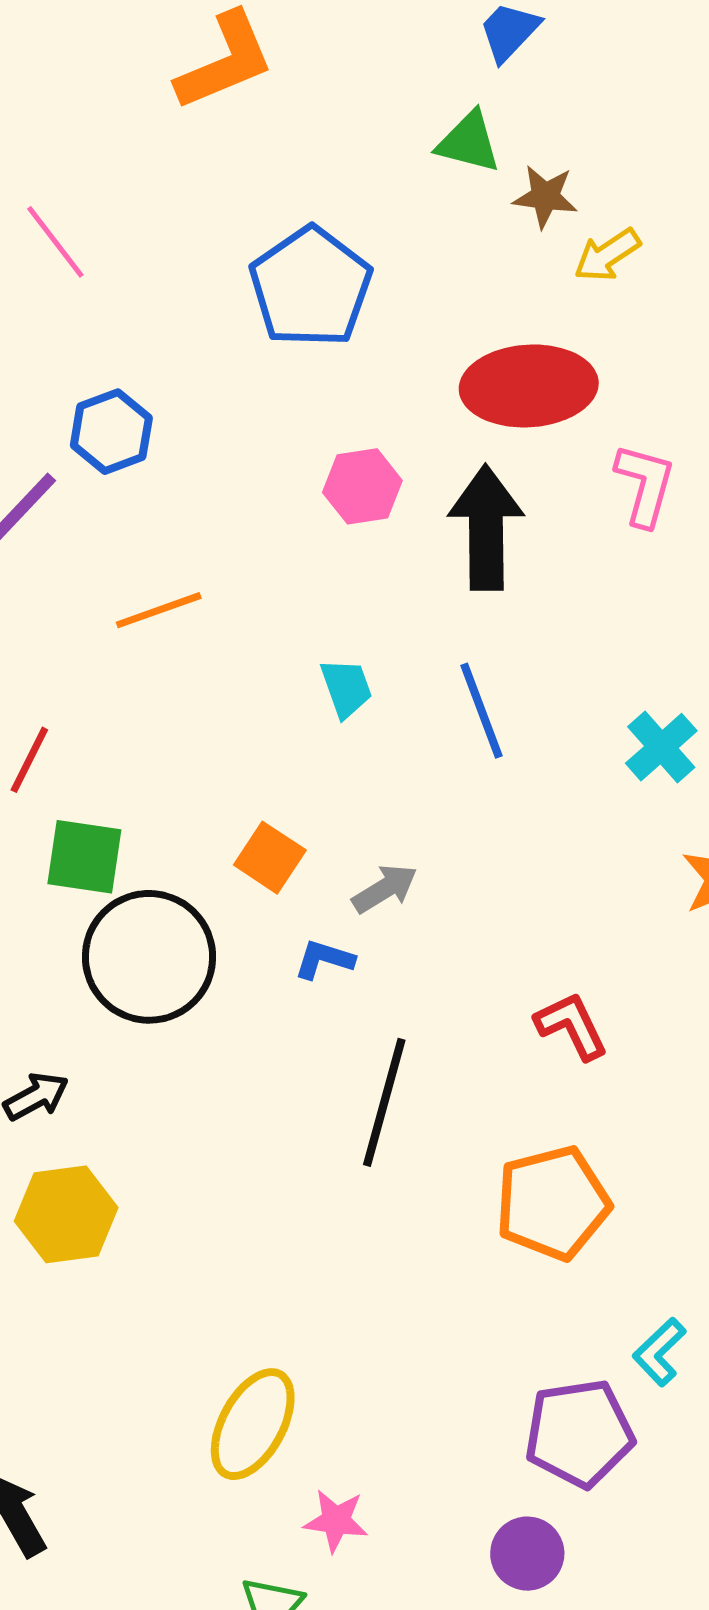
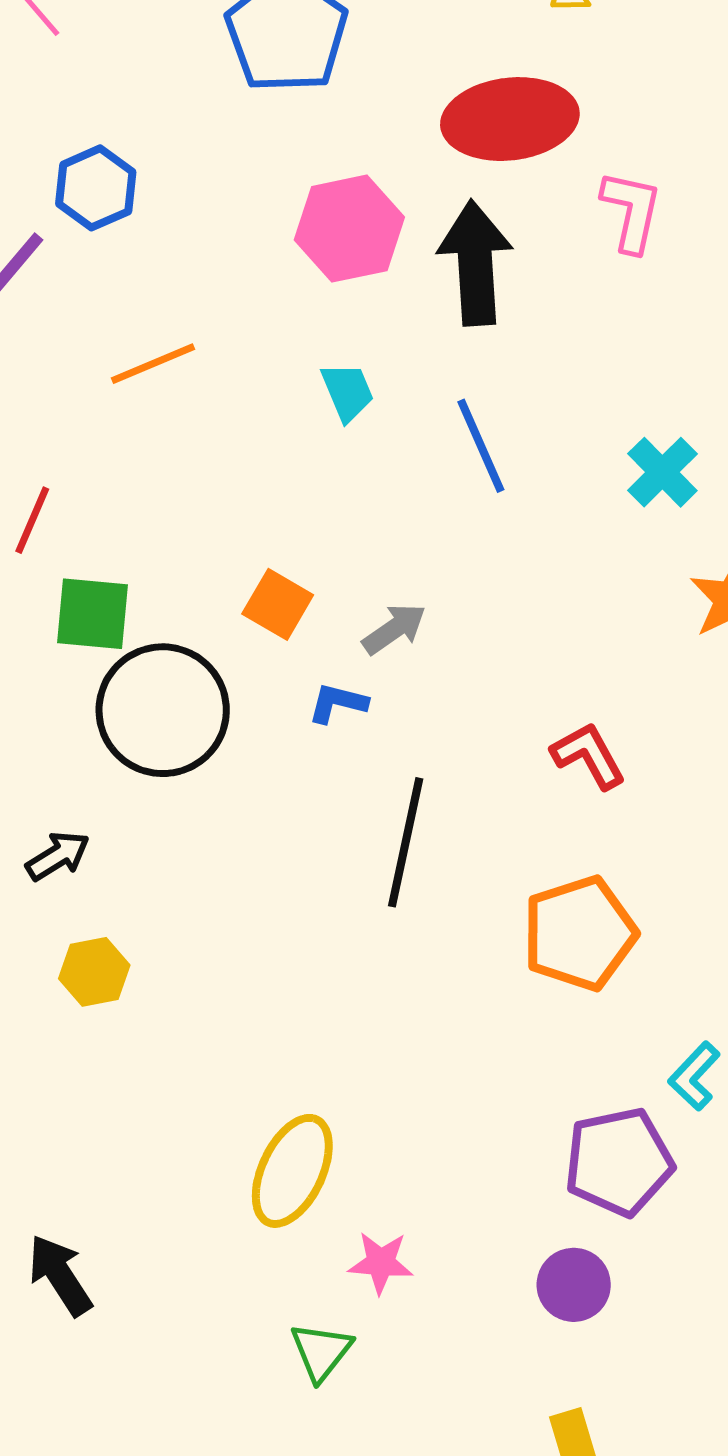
pink hexagon: (362, 486) -> (349, 229), size x1.4
cyan trapezoid: (346, 688) -> (347, 392), moved
yellow hexagon: (66, 1214) -> (94, 972), size x0.7

